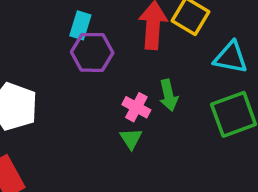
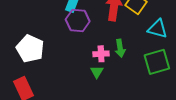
pink cross: (136, 107) -> (101, 54), turned -35

